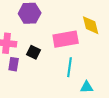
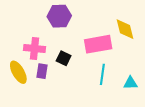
cyan triangle: (87, 87) -> (130, 83), moved

